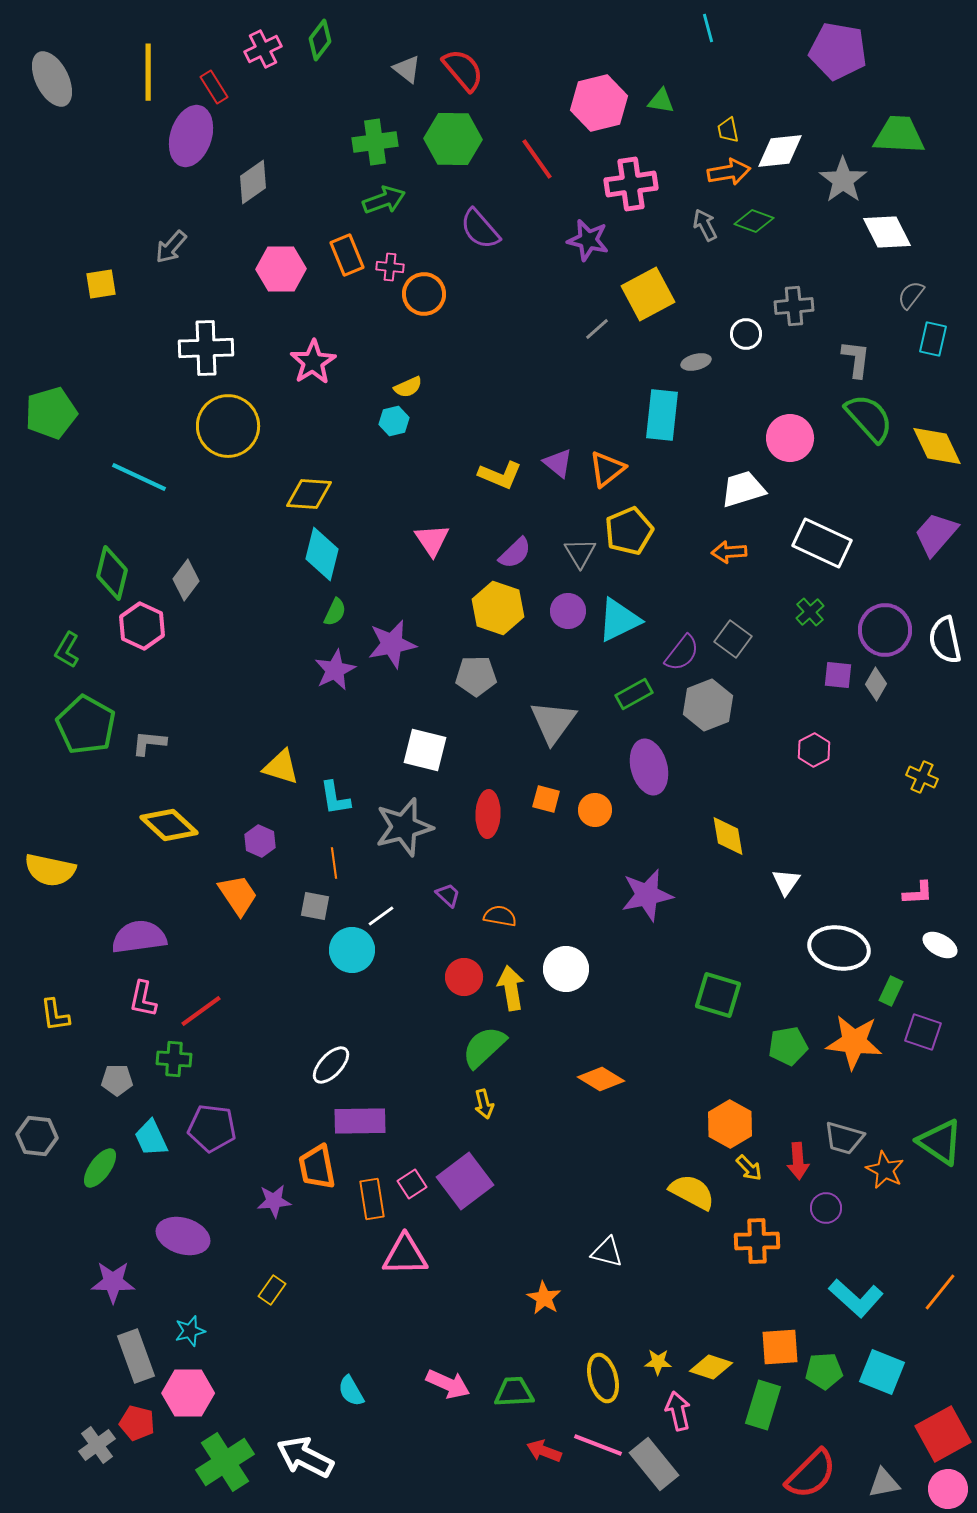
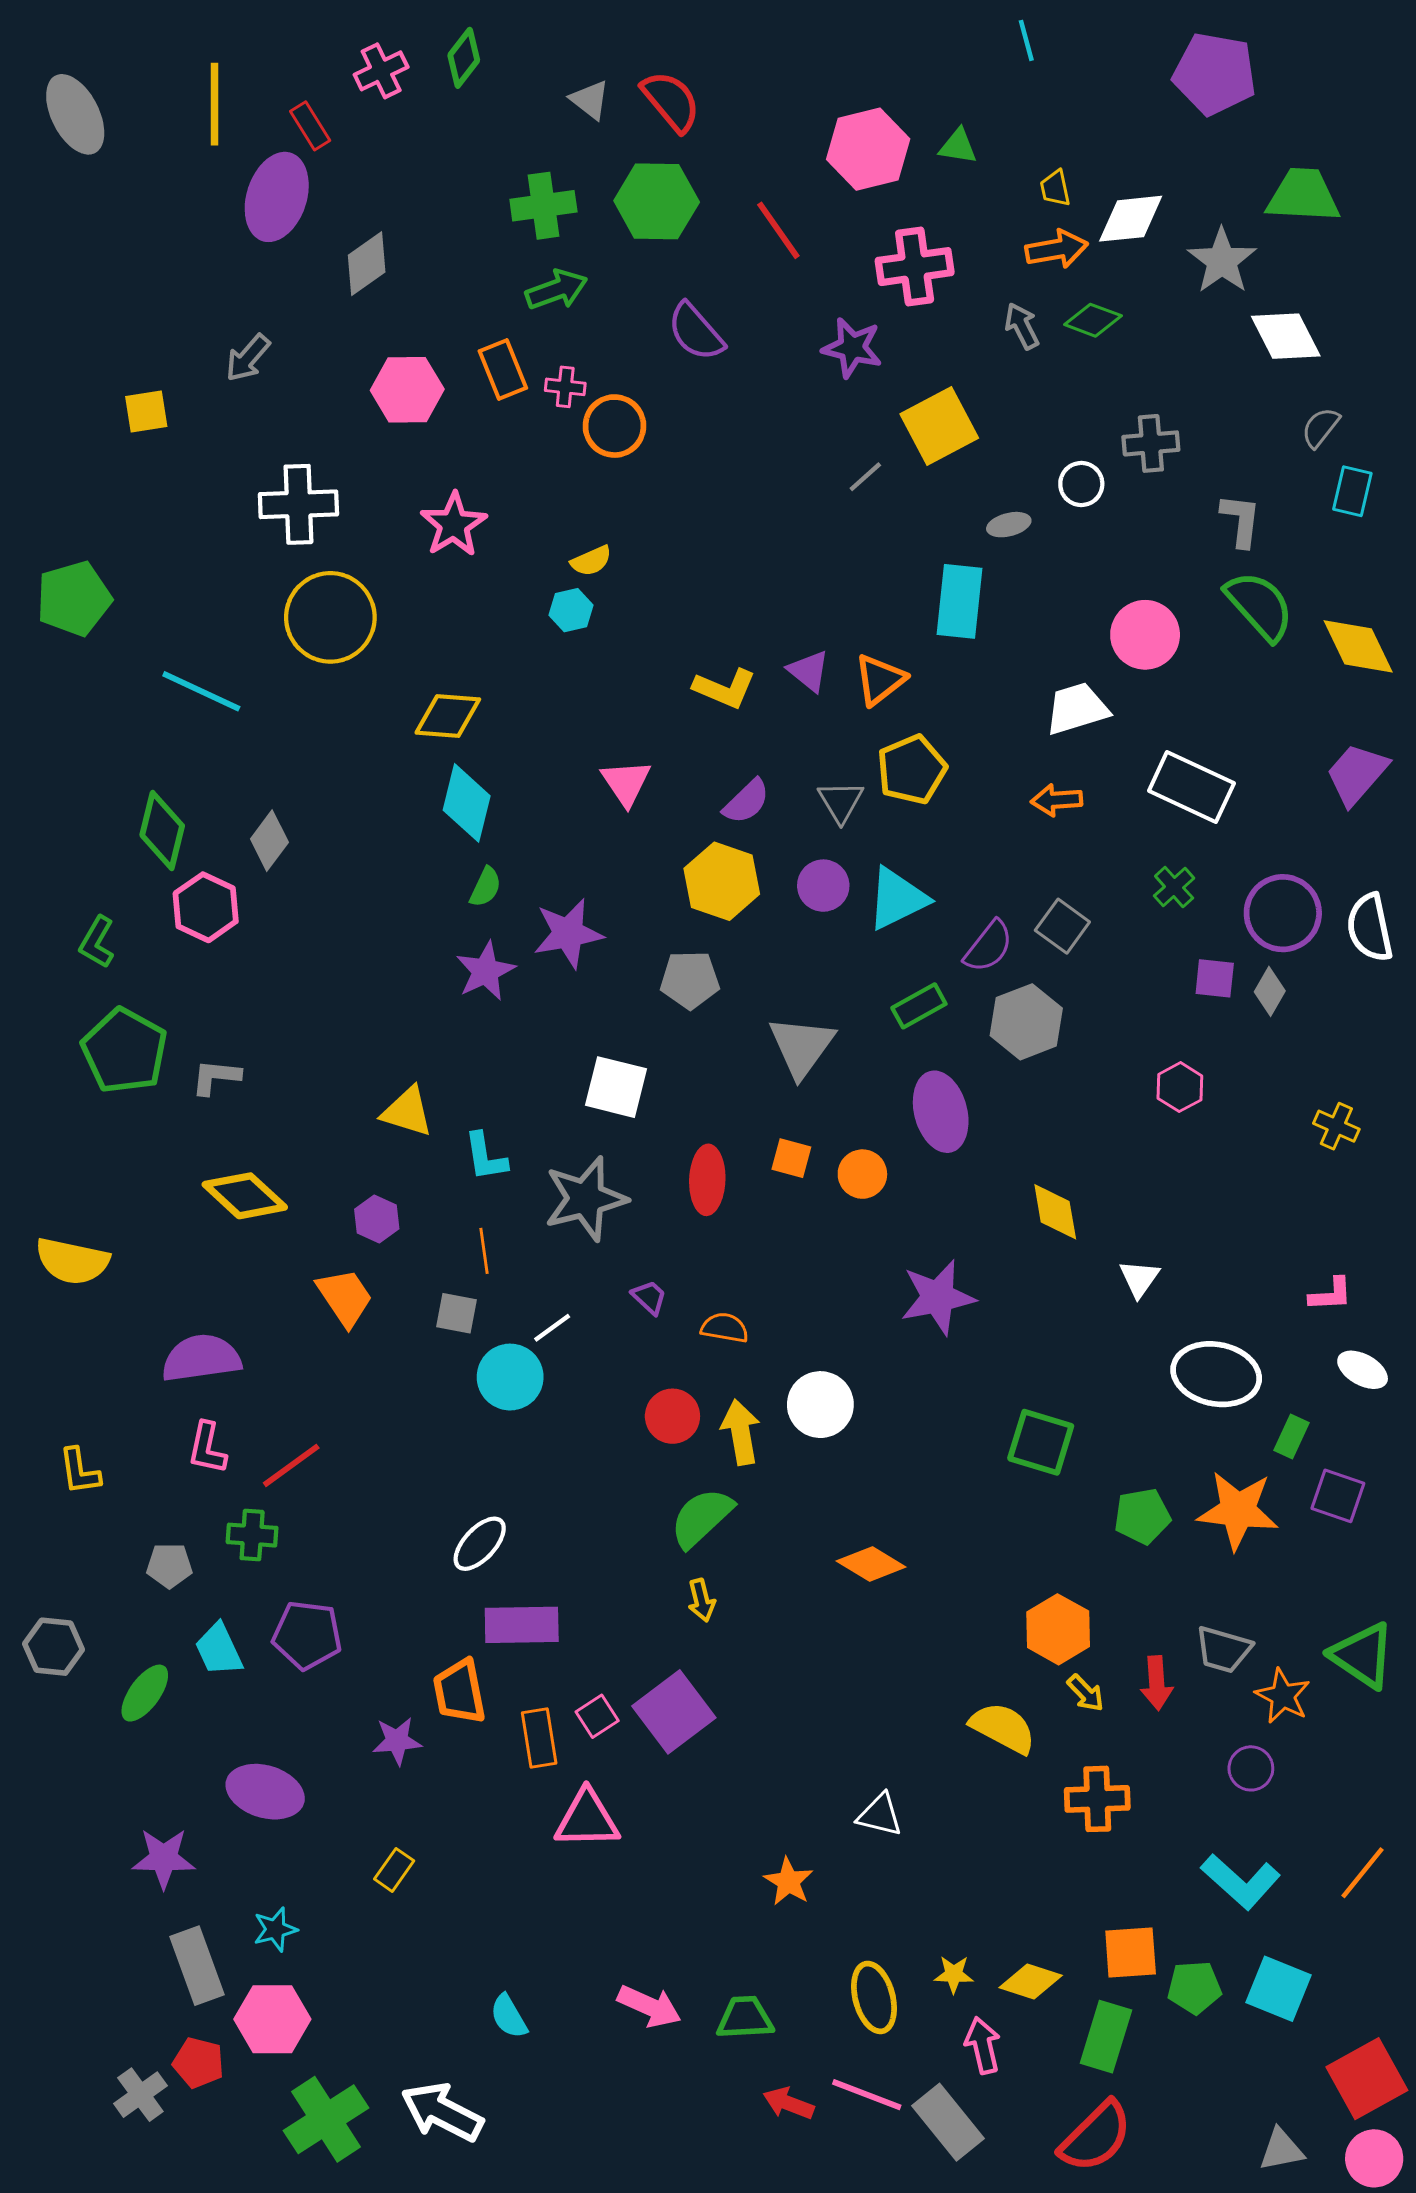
purple circle: (826, 1208) -> (1251, 1768), moved
red semicircle: (811, 1474) -> (1096, 2137), moved

